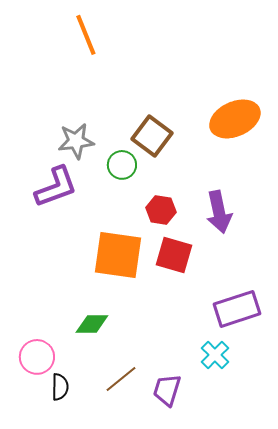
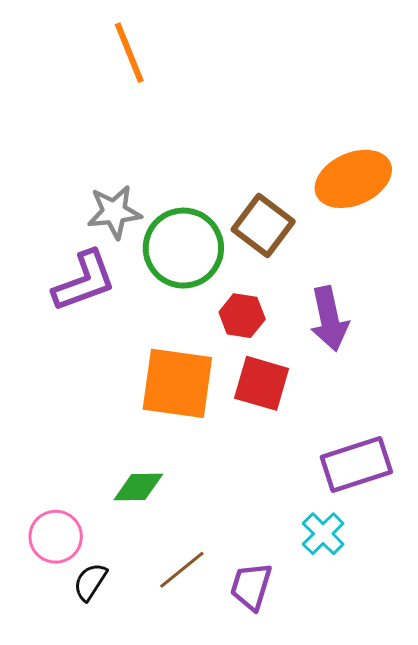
brown square: (152, 136) -> (263, 225), moved
green circle: (122, 165) -> (183, 248), size x1.8
black semicircle: (60, 387) -> (90, 582), turned -148

